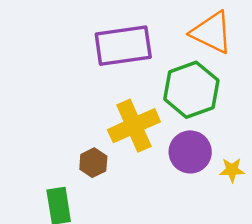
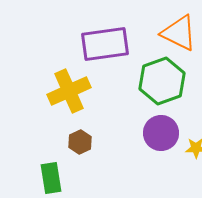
yellow cross: (134, 126) -> (69, 91), moved

